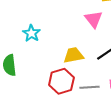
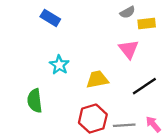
yellow trapezoid: (73, 55) -> (97, 79), moved

